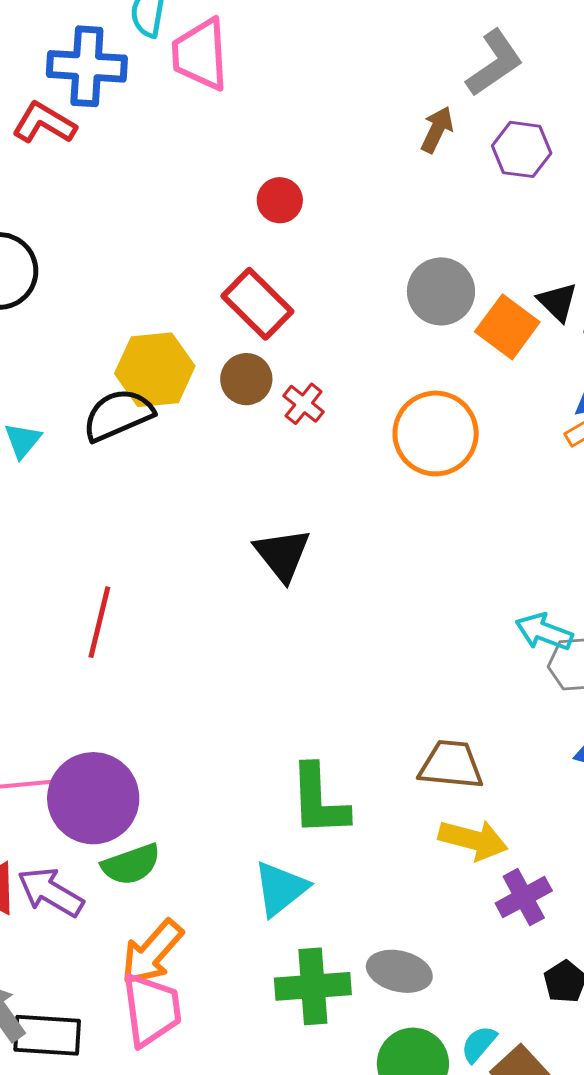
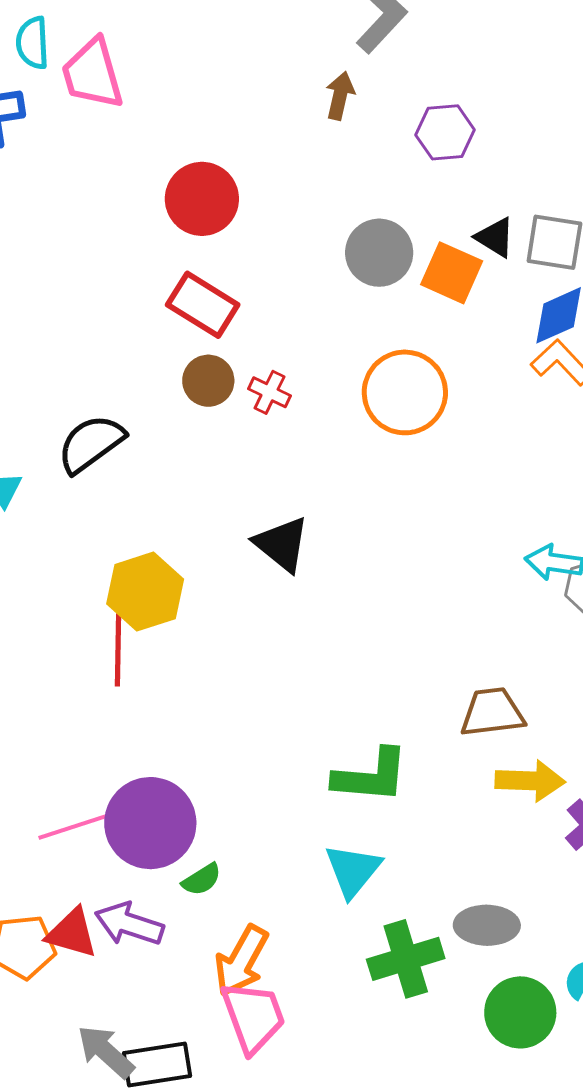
purple hexagon: (522, 149) -> (445, 132), moved
red circle: (280, 200) -> (202, 199), size x1.6
yellow hexagon: (155, 370) -> (145, 592), moved
green L-shape: (319, 800) -> (371, 776), turned -70
green semicircle: (131, 864) -> (202, 879), size x0.7

